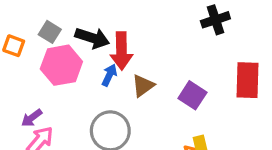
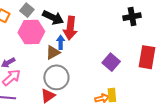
blue arrow: (109, 75) -> (61, 42), turned -32
brown triangle: (143, 86) -> (53, 52), moved

